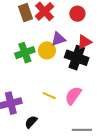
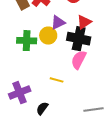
green cross: (25, 53) -> (27, 41), turned 30
pink semicircle: (73, 96) -> (79, 60), moved

